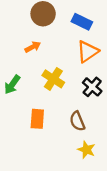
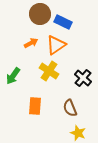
blue rectangle: (82, 22) -> (63, 22), moved
orange triangle: (88, 51) -> (56, 45), moved

